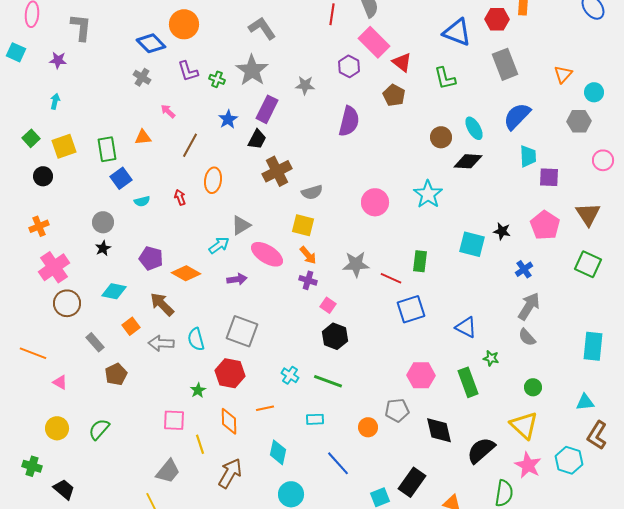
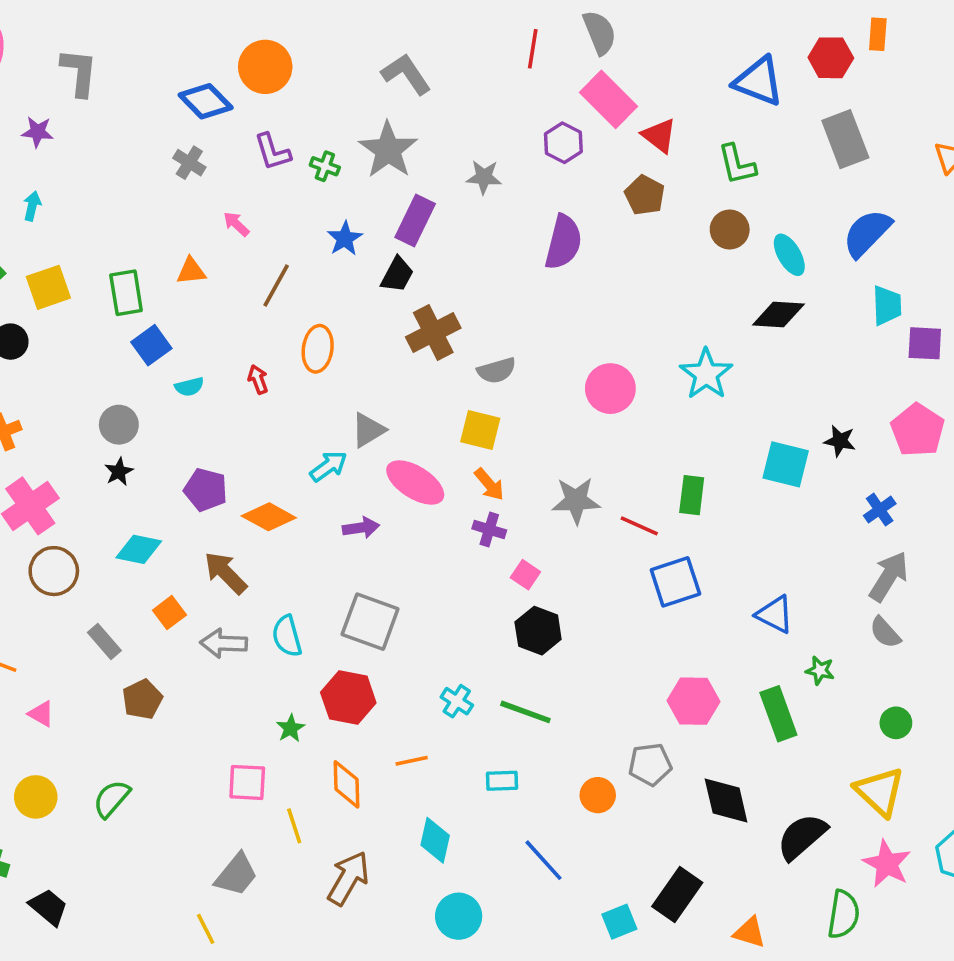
brown circle: (441, 137) -> (730, 229), moved

